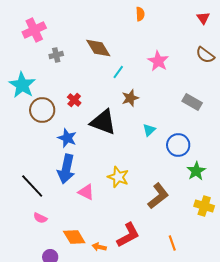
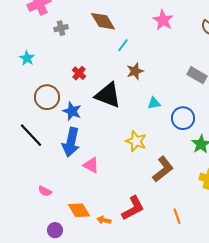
pink star: (158, 61) -> (163, 20), moved
cyan star: (22, 85) -> (27, 58), size x0.6
brown circle: (42, 110) -> (47, 97), moved
cyan triangle: (149, 130) -> (154, 103), turned 32
yellow star: (118, 177) -> (136, 141), moved
black line: (32, 186) -> (31, 135), moved

